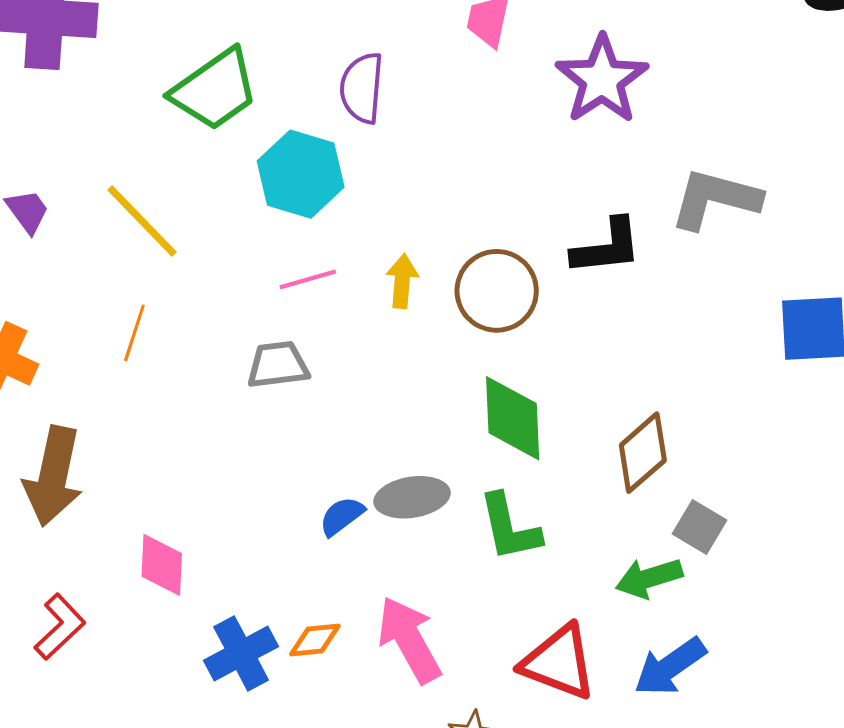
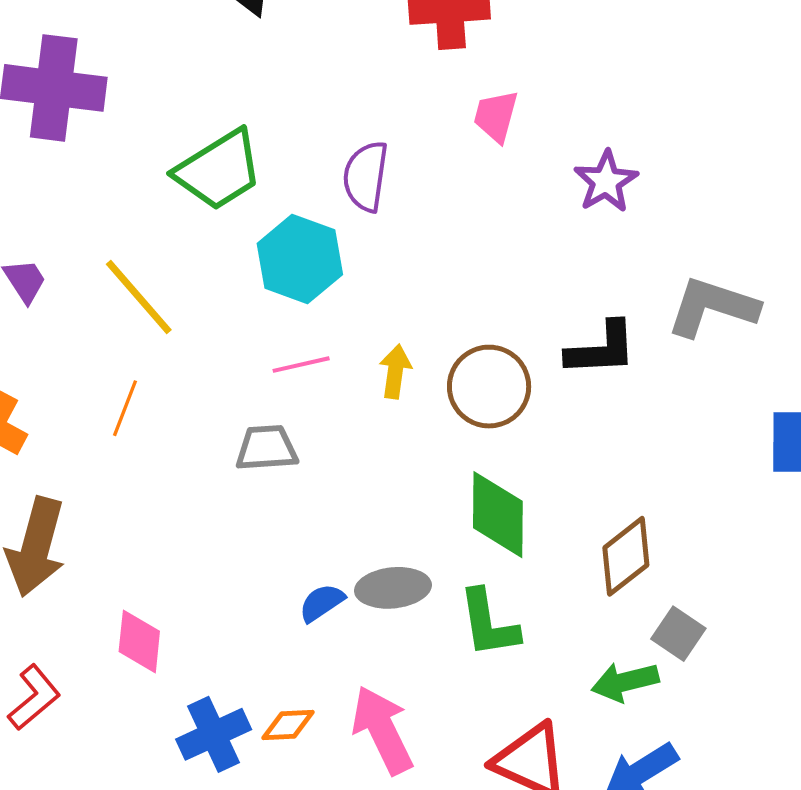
purple star: (602, 80) -> (606, 181), size x0.7

